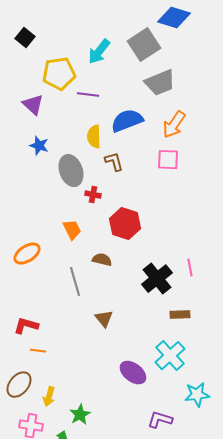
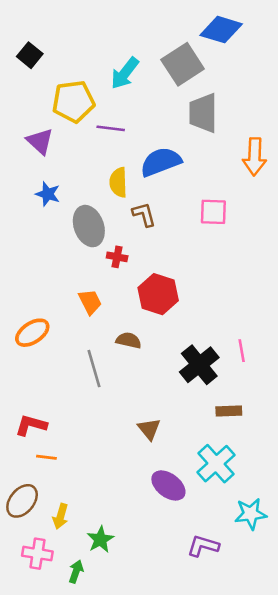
gray trapezoid: (160, 83) -> (203, 113), turned 112
orange arrow: (174, 125) -> (255, 157), moved, turned -32
brown triangle: (104, 319) -> (149, 429), moved

